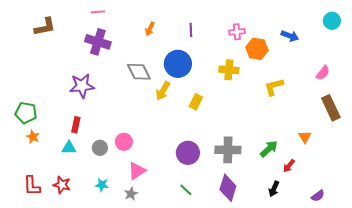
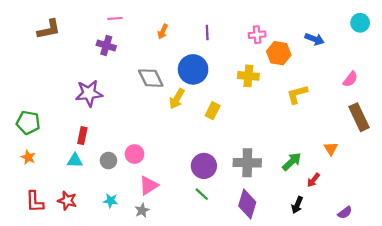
pink line: (98, 12) -> (115, 18), moved
purple cross: (98, 42) -> (106, 46), size x0.7
orange star: (33, 137) -> (28, 157), moved
green line: (186, 190) -> (202, 194), moved

